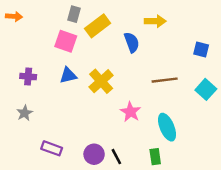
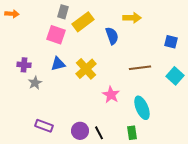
gray star: (25, 113) -> (35, 83), moved

